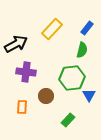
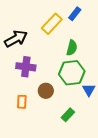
blue rectangle: (87, 28) -> (75, 14), moved
green semicircle: (82, 50) -> (72, 48), moved

